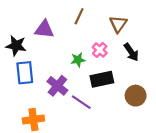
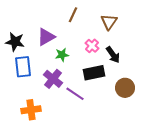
purple triangle: (44, 29) -> (46, 37), moved, turned -36
black arrow: (131, 52) -> (113, 55), moved
green star: (78, 60) -> (62, 55), moved

